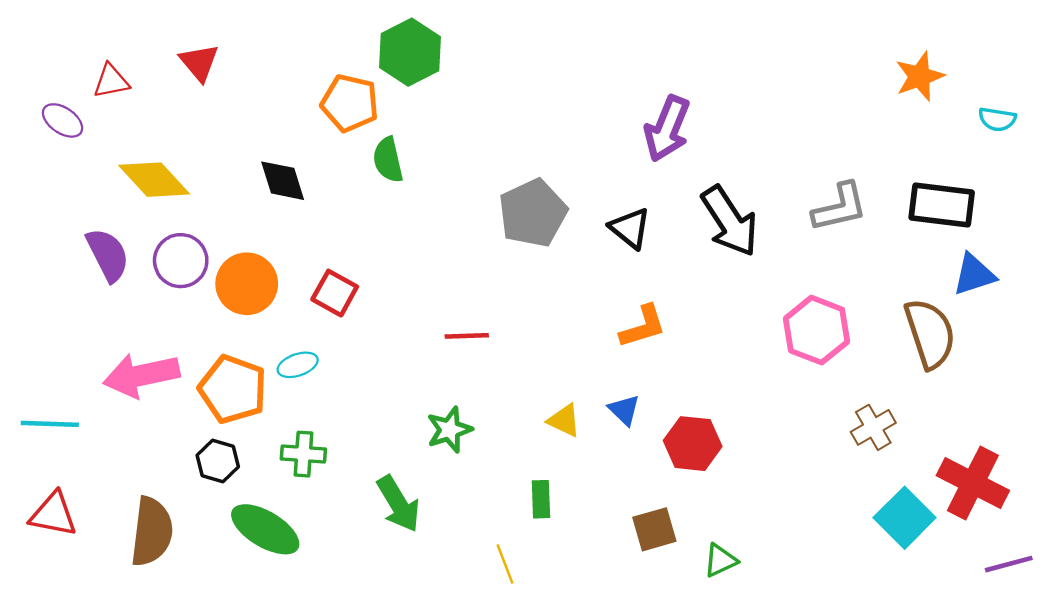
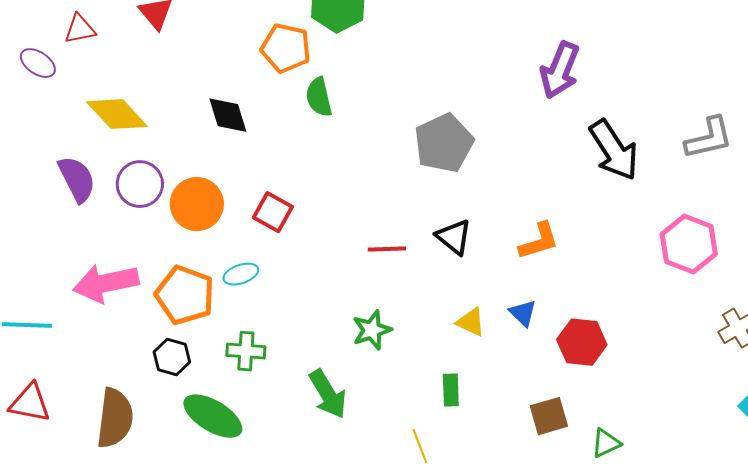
black triangle: (630, 228) -> (454, 237), moved

